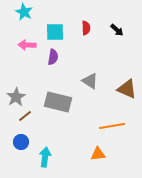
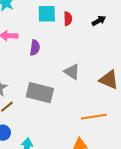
black arrow: (117, 30) -> (99, 21), turned -72
cyan square: (55, 32) -> (47, 14), moved

